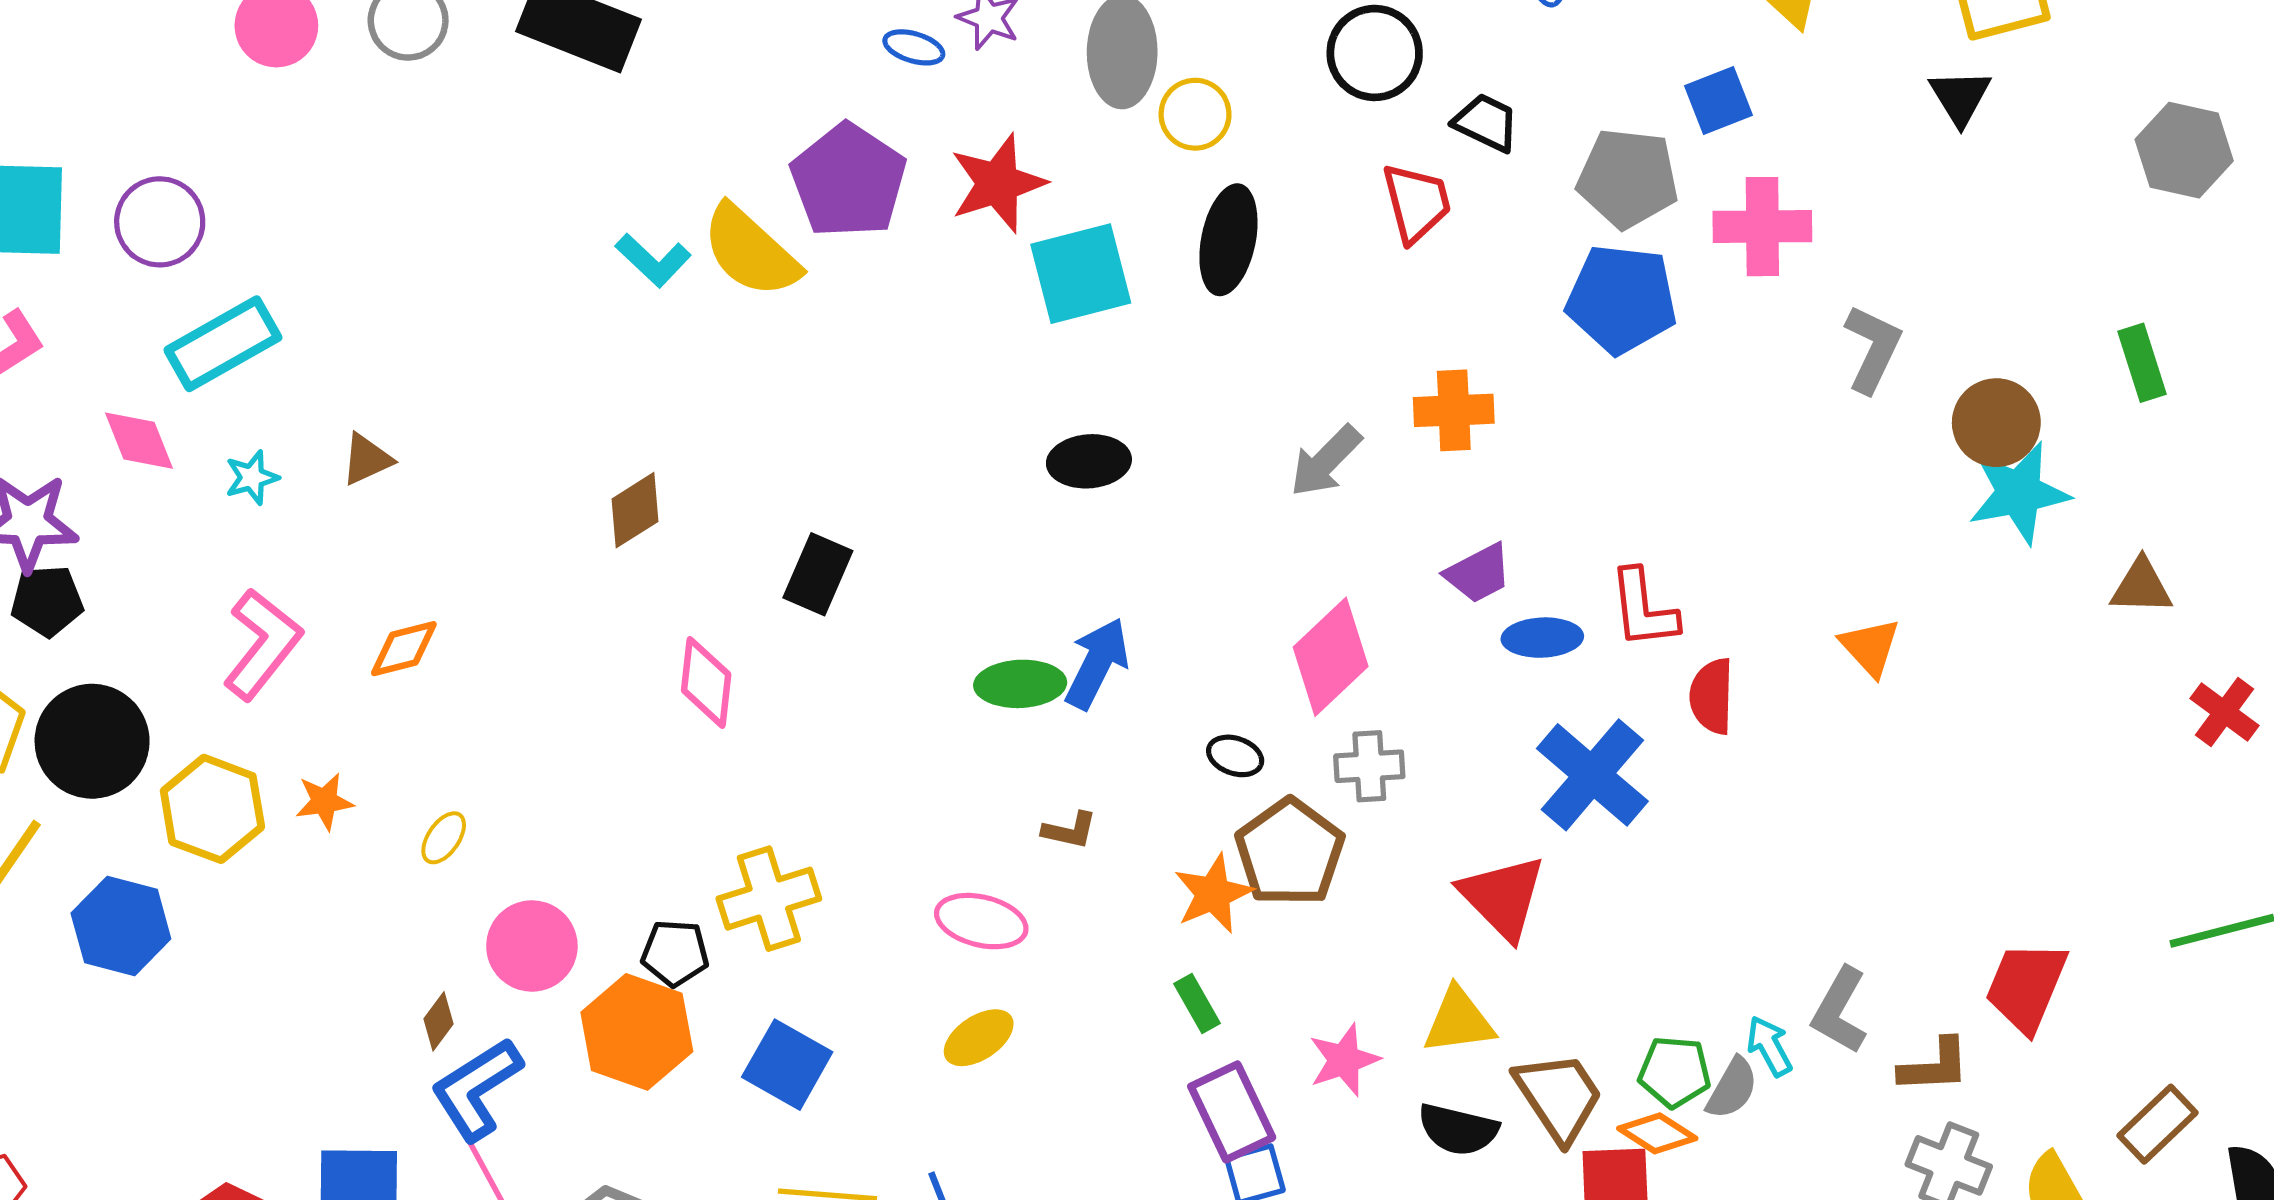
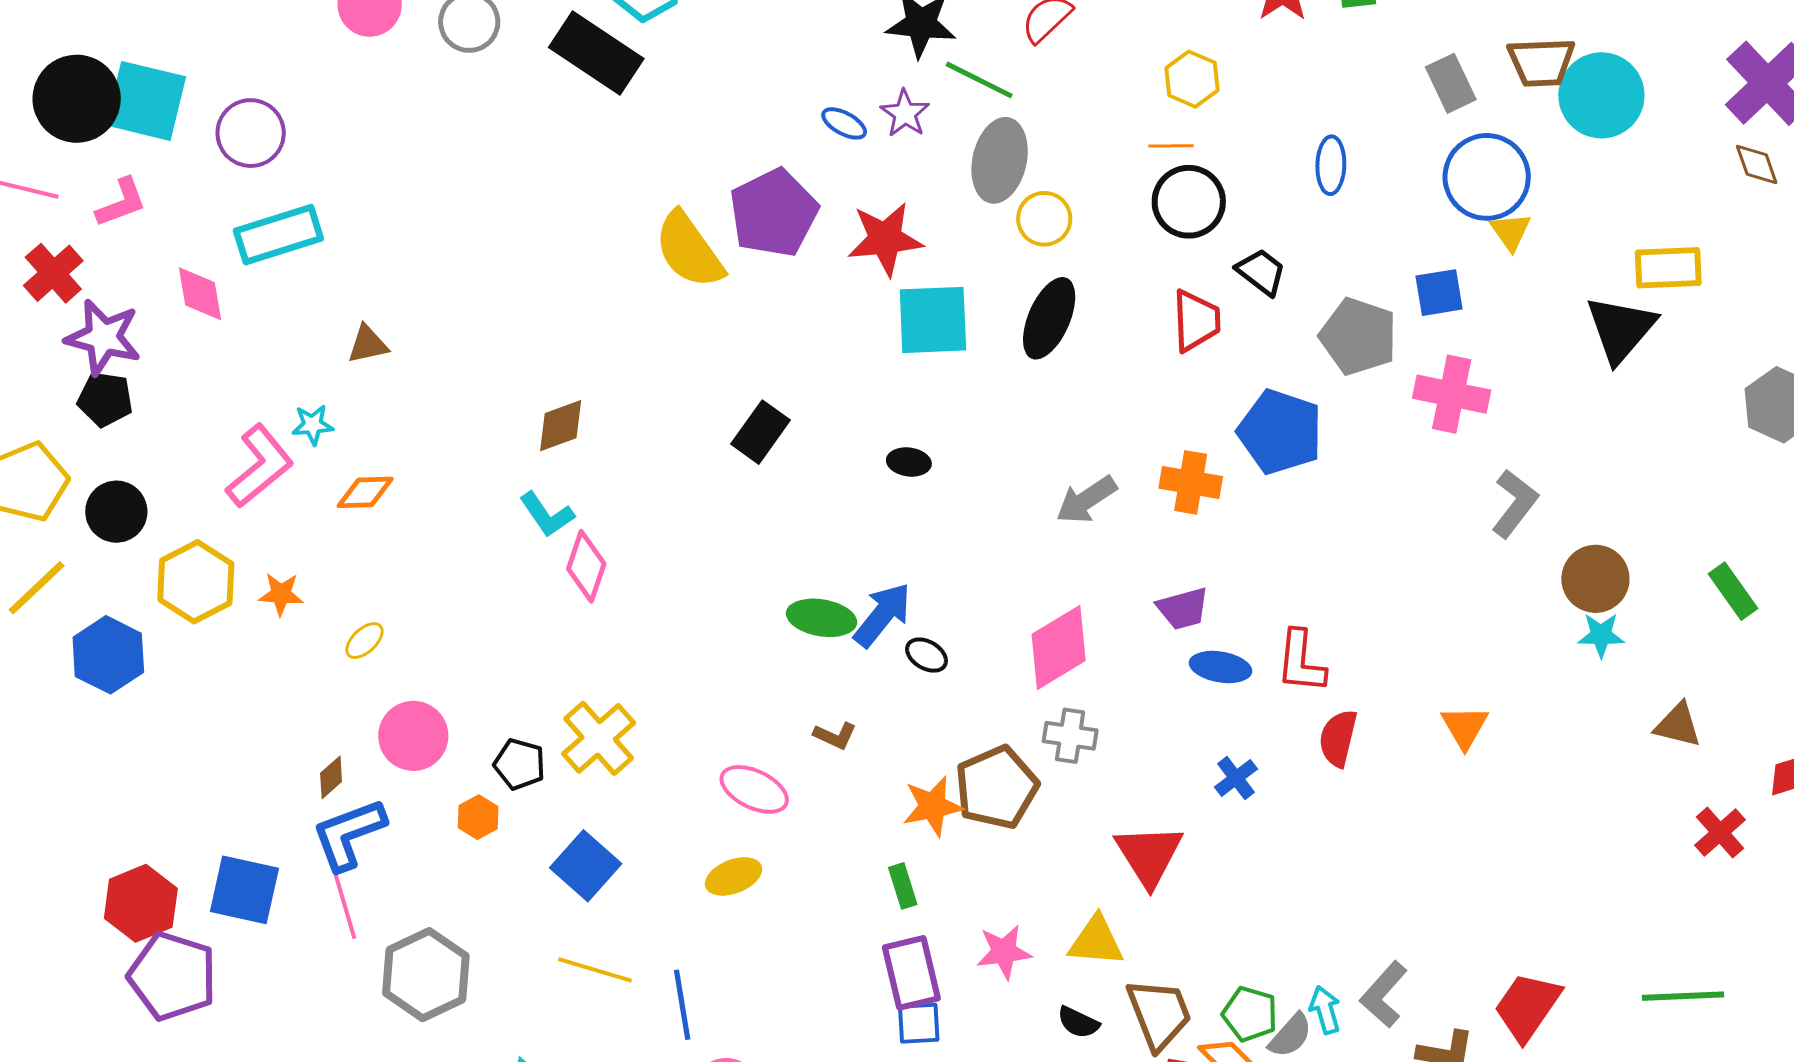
black triangle: (1960, 97) -> (1621, 329), size x1.5
cyan L-shape: (653, 260) -> (547, 515), moved
blue pentagon: (1622, 299) -> (1280, 432), moved
green rectangle: (2142, 363) -> (1733, 591), moved, turned -30
black ellipse: (1089, 461) -> (909, 462), size x0.7
cyan star: (252, 478) -> (313, 425), moved
cyan star: (2019, 493) -> (1601, 635), size x0.6
black rectangle: (818, 574) -> (761, 432), moved
black circle: (92, 741) -> (116, 512), size x0.7
black ellipse: (1235, 756) -> (927, 655), moved
blue cross: (1592, 775) -> (1236, 778), size x0.5
yellow cross: (769, 899) -> (599, 738), turned -36
orange hexagon: (637, 1032) -> (478, 817), size x0.5
black semicircle: (1458, 1129) -> (1078, 1022), size x0.7

